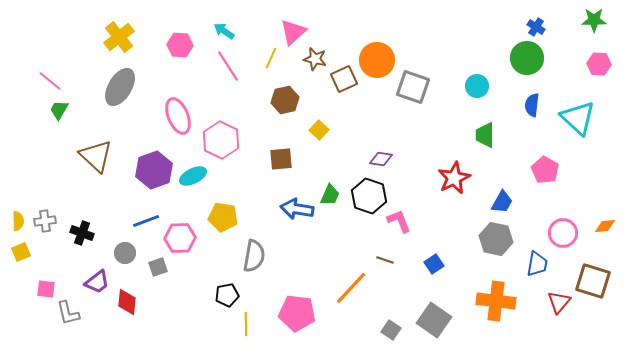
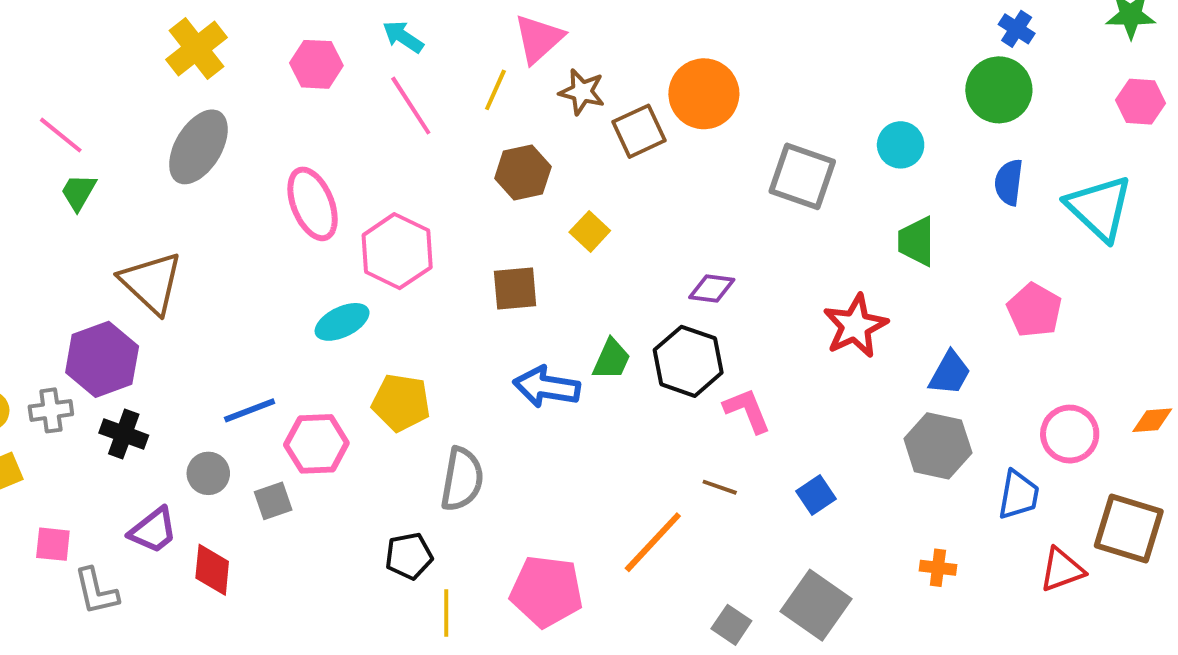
gray square: (413, 87) -> (802, 176), moved
purple hexagon: (154, 170) -> (102, 359), moved
orange cross: (496, 301) -> (938, 568), size x0.5
red triangle: (559, 302) -> (1062, 570), turned 30

